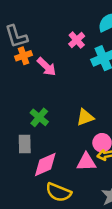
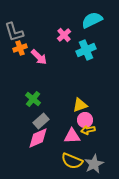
yellow triangle: (85, 117) -> (80, 105), moved
gray rectangle: (25, 144) -> (41, 121), moved, turned 49
yellow semicircle: (59, 192) -> (72, 161), moved

